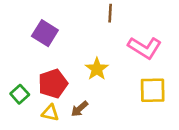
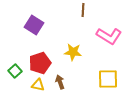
yellow star: (97, 69) -> (73, 52), turned -30
yellow square: (153, 90) -> (108, 79), moved
brown arrow: (80, 109) -> (60, 82), turned 112

